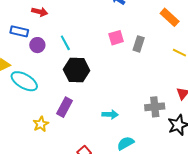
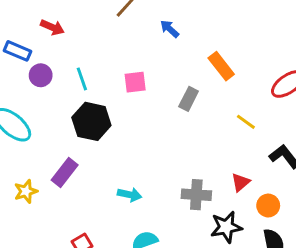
orange rectangle: (170, 17) -> (221, 66), moved
pink square: (116, 38) -> (135, 82), moved

